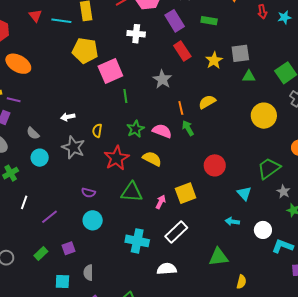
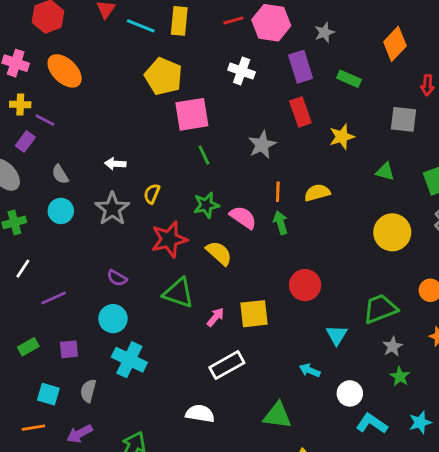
gray square: (240, 53) -> (404, 119), moved
green line: (125, 96) -> (204, 155), turned -32
cyan cross: (137, 241) -> (129, 360), moved

